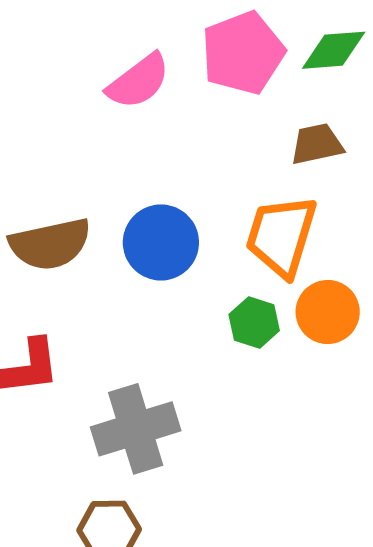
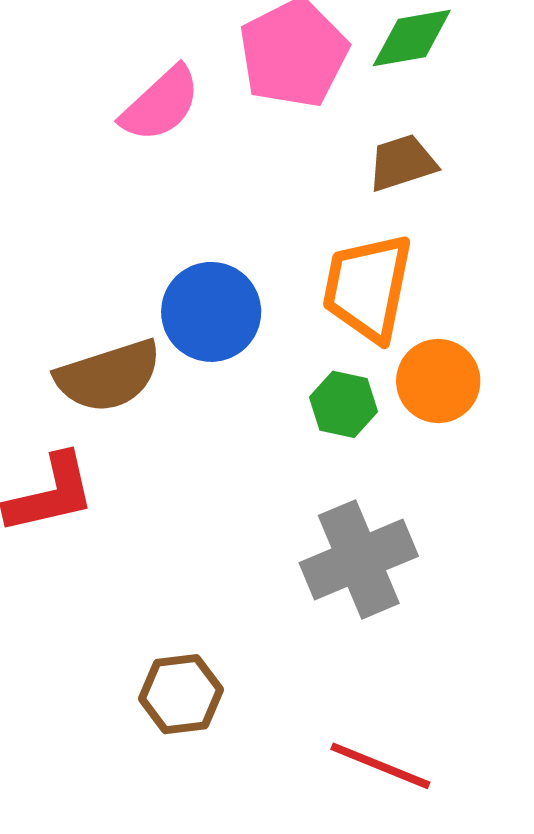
brown semicircle: (50, 244) -> (108, 376), moved
gray cross: (136, 429) -> (359, 559), moved

